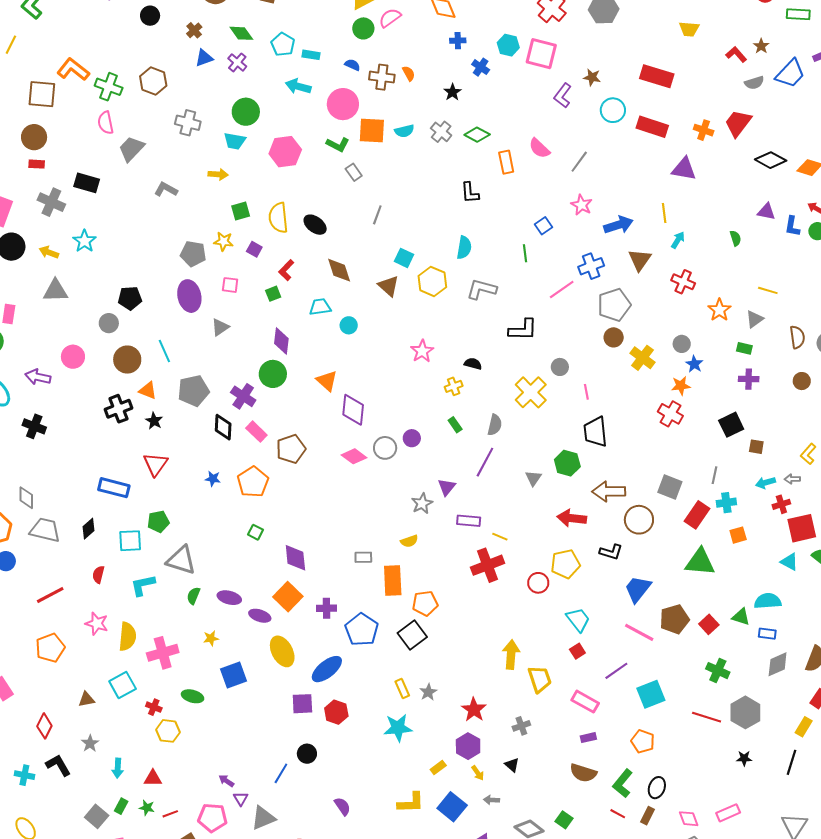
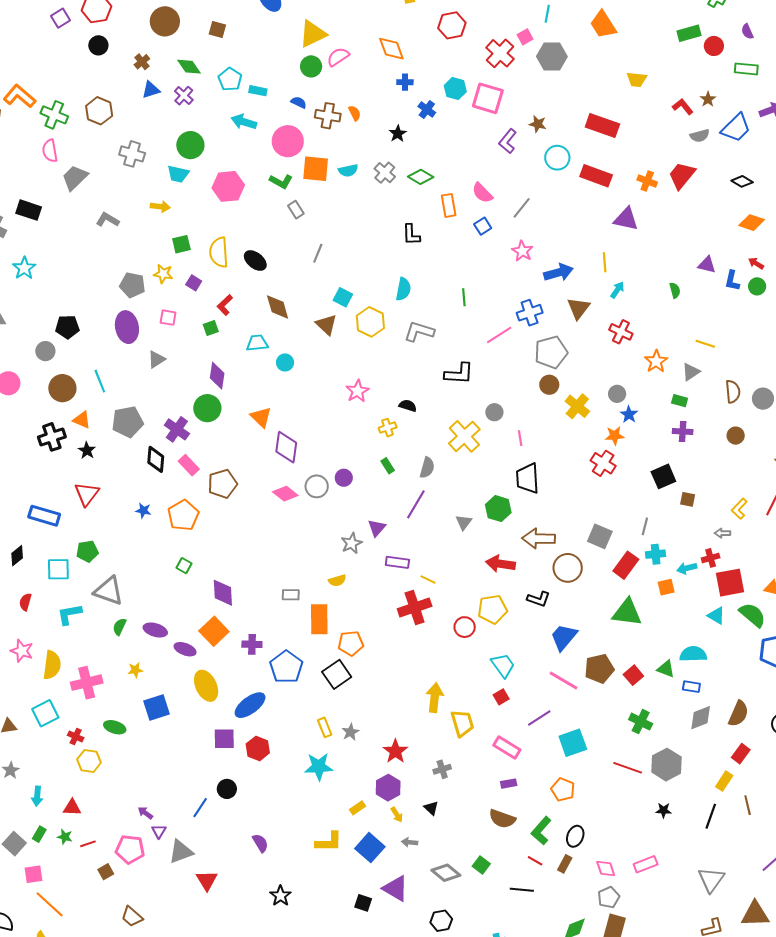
black diamond: (771, 160) -> (742, 181), moved, size x0.7
blue square: (544, 226) -> (483, 226), moved
cyan arrow: (766, 483) -> (687, 568), moved

